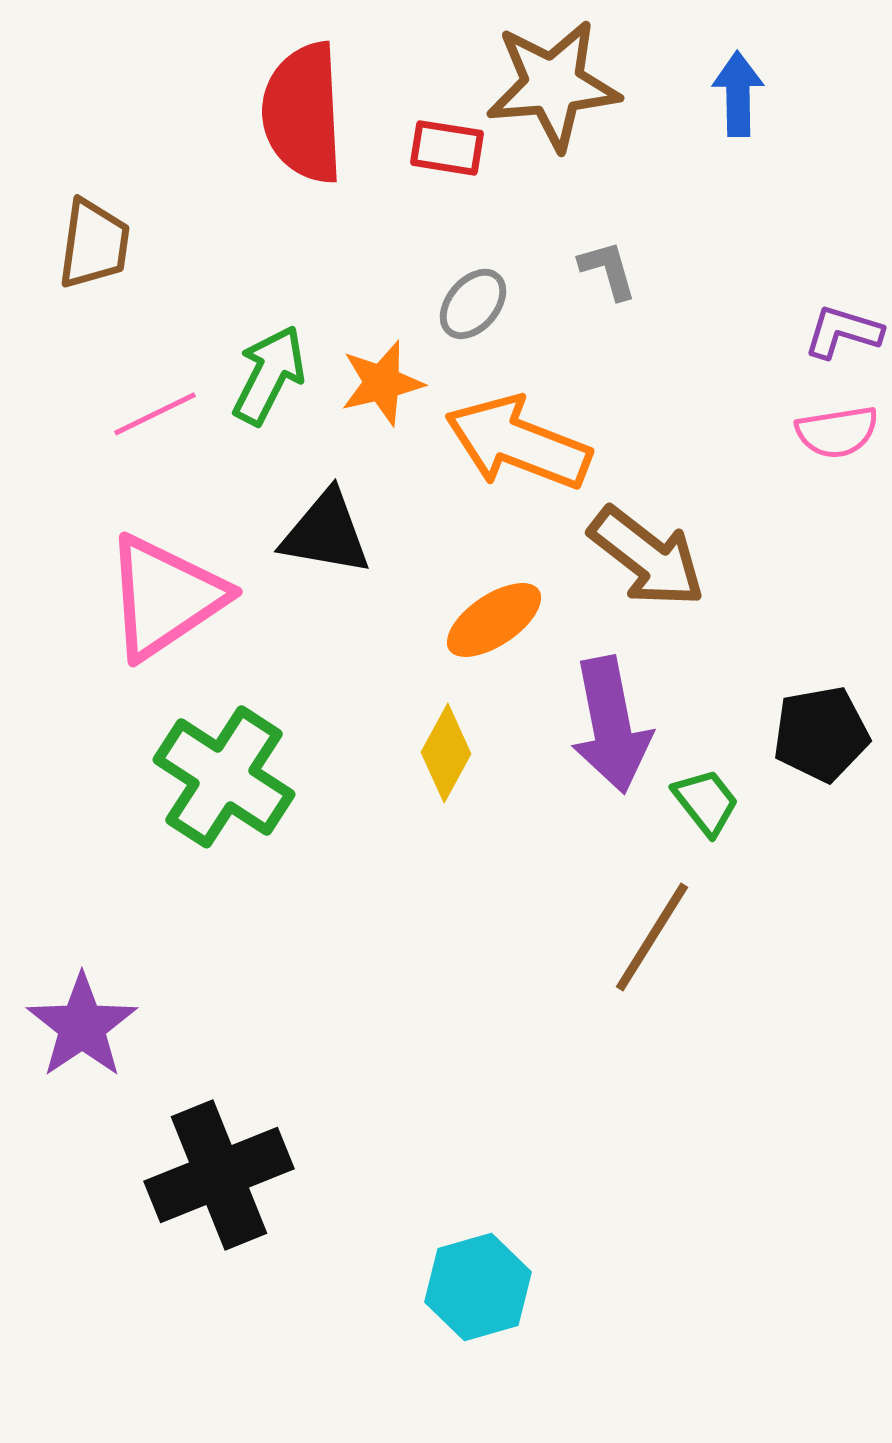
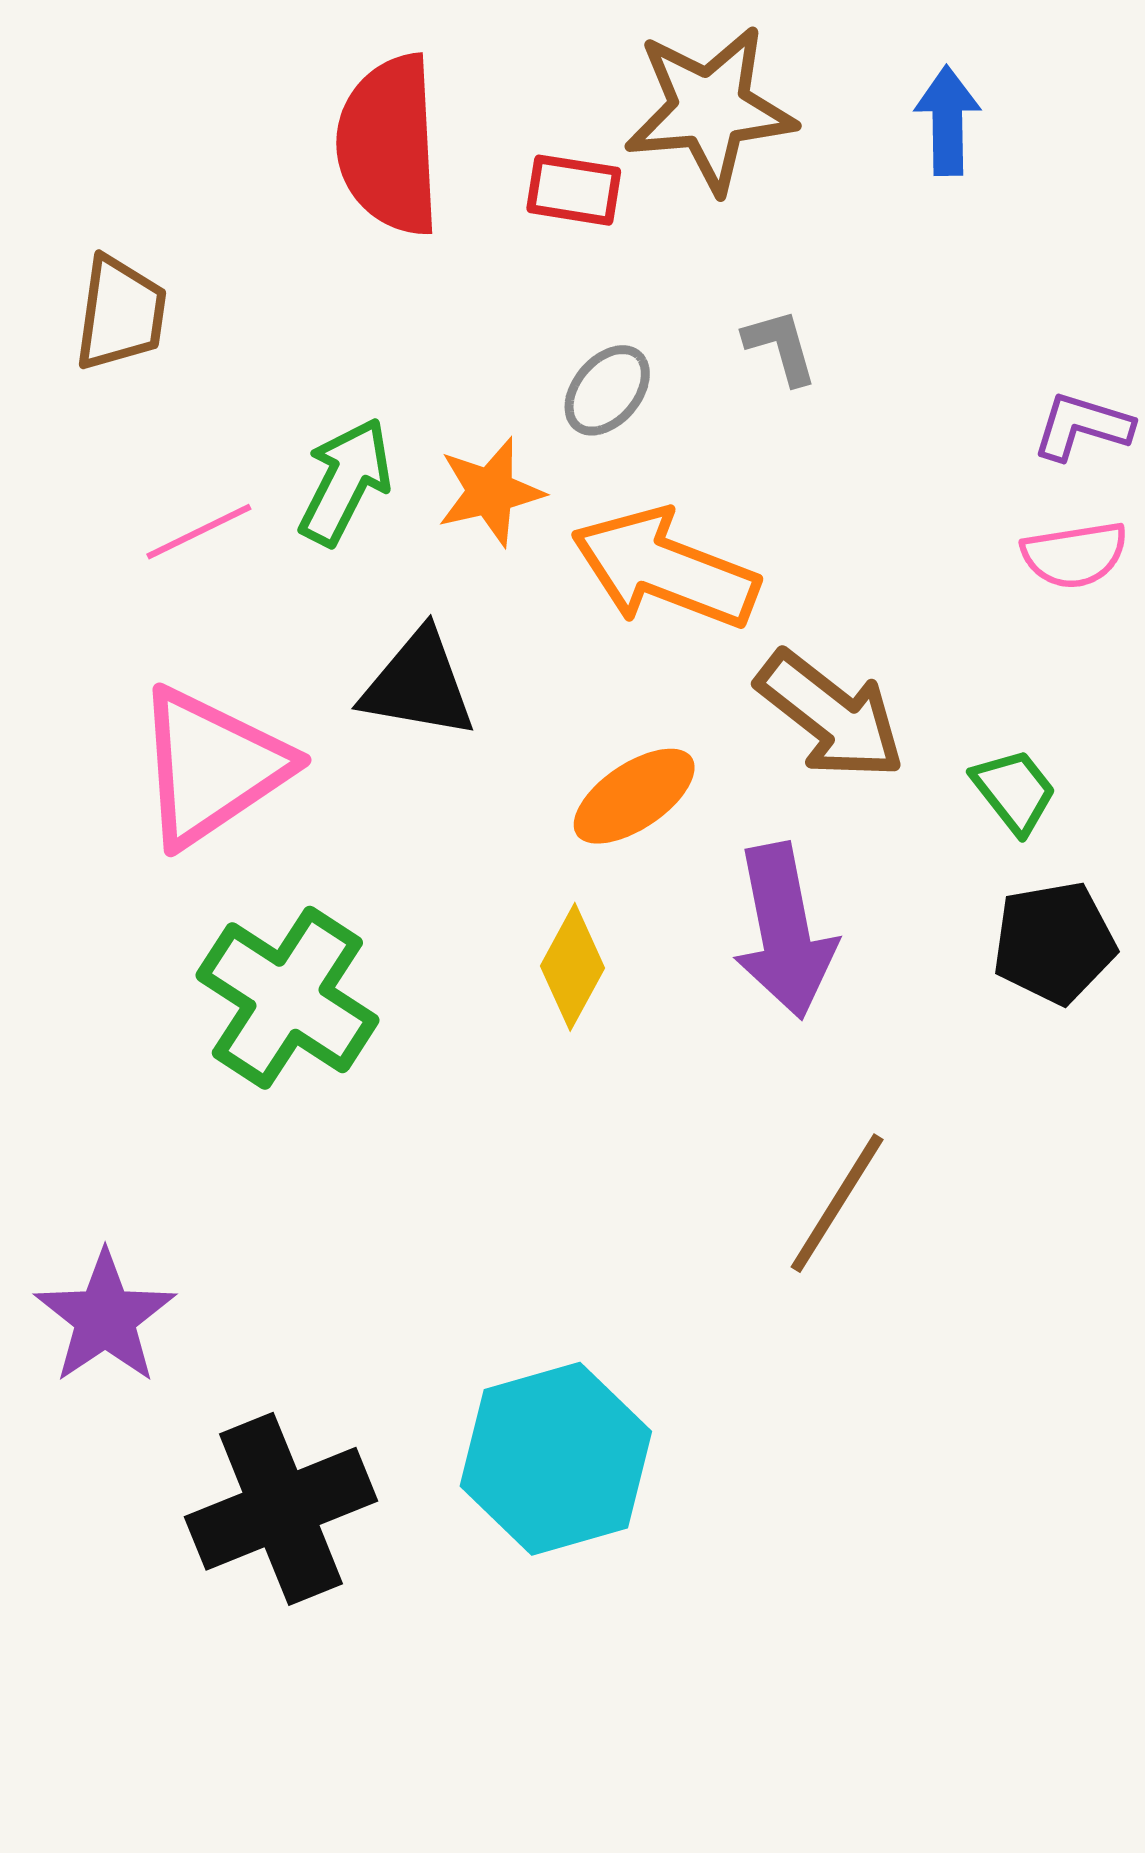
green trapezoid: (706, 802) -> (1014, 791), moved
cyan hexagon: (478, 1287) -> (556, 1459), moved, size x1.4

